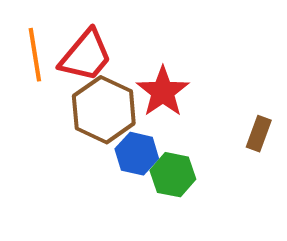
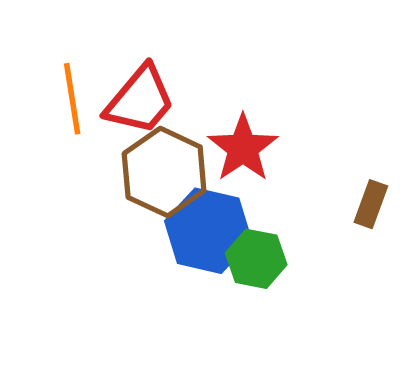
blue hexagon: (137, 154) -> (208, 231), size x1.5

